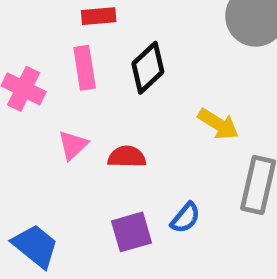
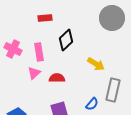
pink rectangle: (85, 68) -> (39, 52), moved
blue semicircle: (185, 218) -> (92, 104), moved

